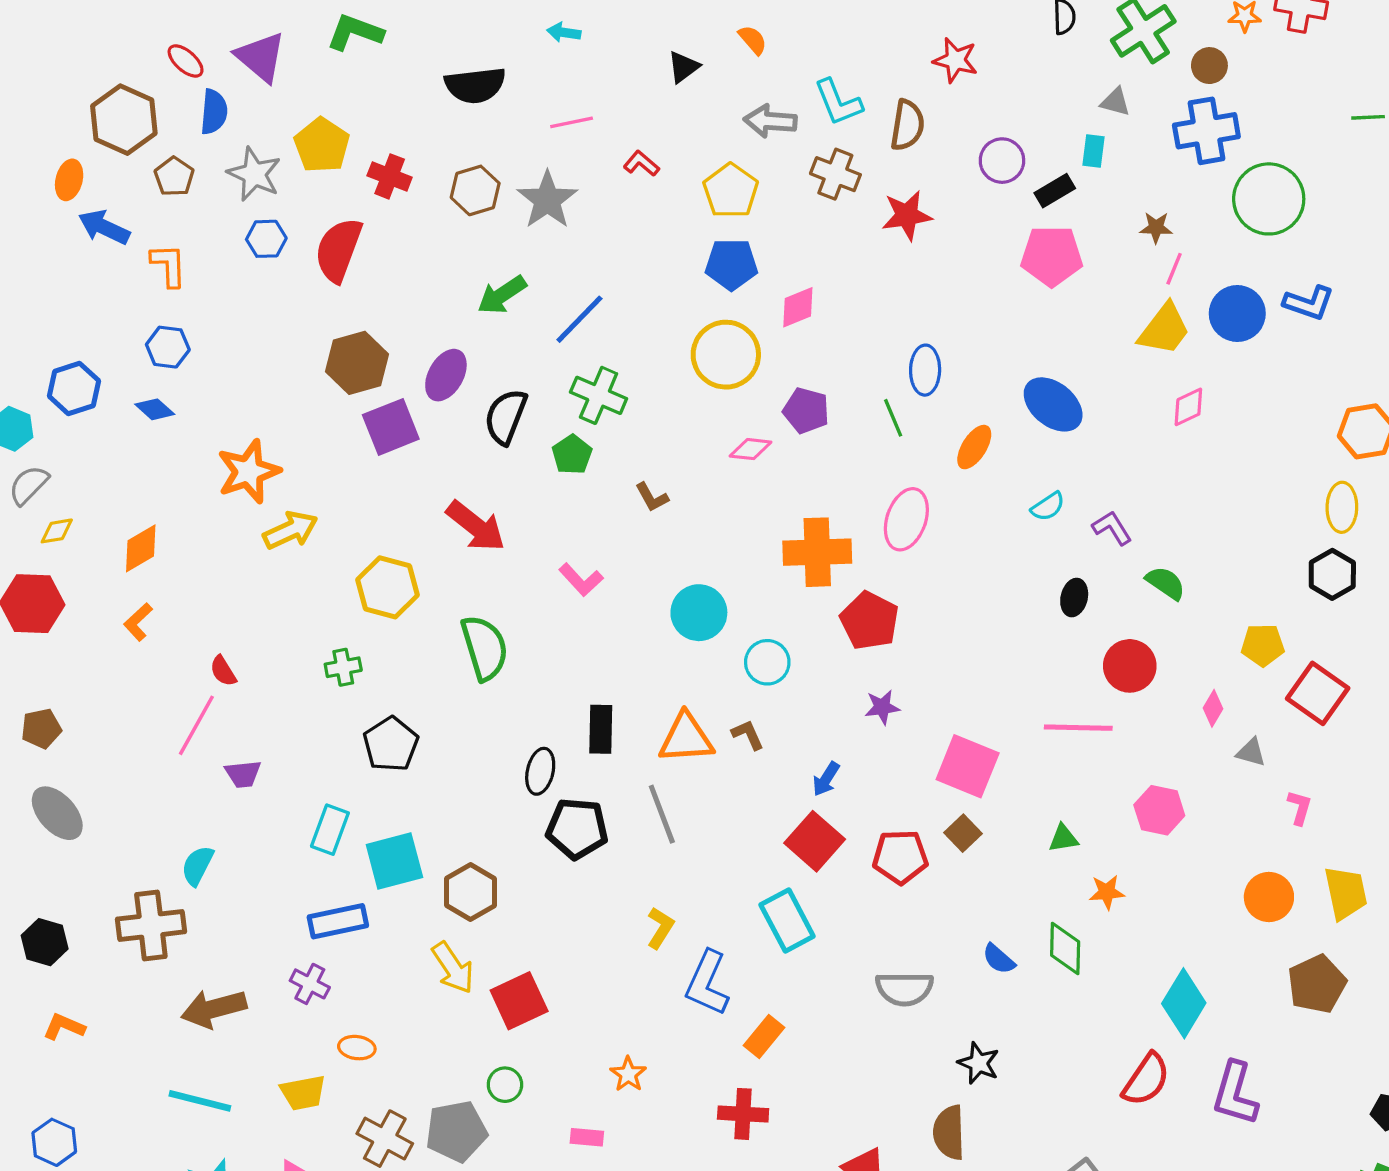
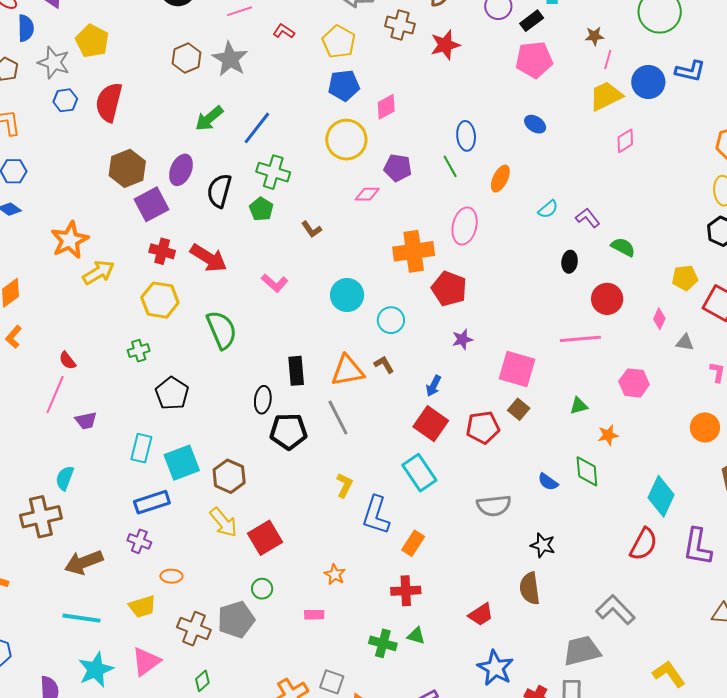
red cross: (390, 176) -> (162, 251), moved
yellow trapezoid: (1164, 329) -> (606, 96), turned -147
blue ellipse: (1053, 404) -> (535, 124), moved, size x0.6

